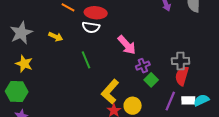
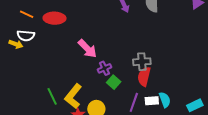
white semicircle: (91, 27) -> (26, 36), moved
green line: (86, 60) -> (52, 96), moved
cyan semicircle: (201, 100) -> (165, 100), turned 98

